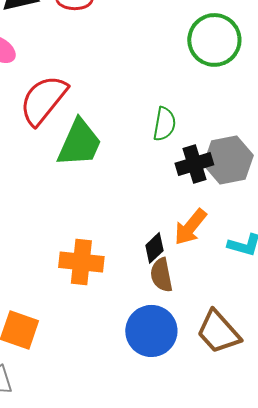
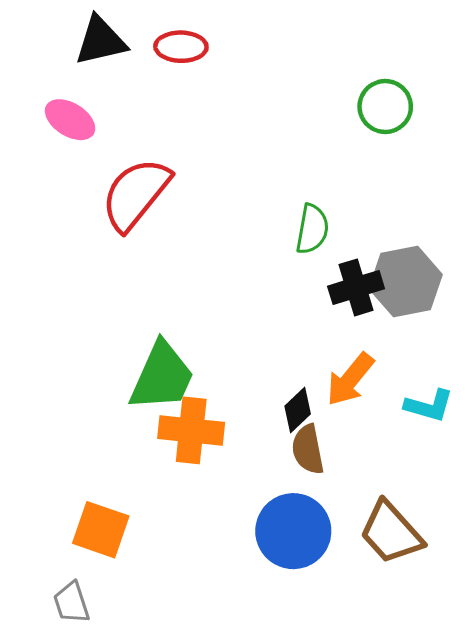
green circle: (214, 40) -> (385, 107), size x0.7
green trapezoid: (79, 143) -> (162, 376), moved

